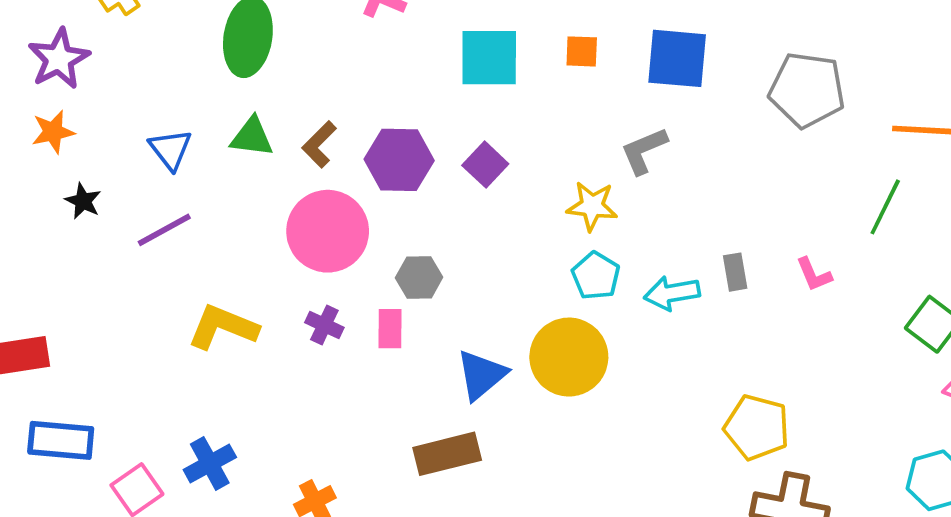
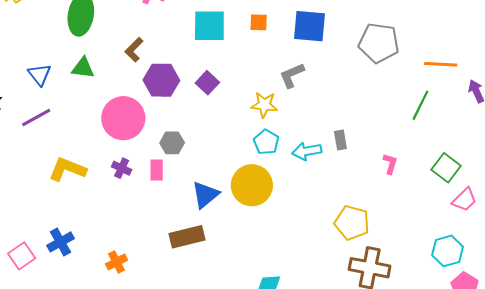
brown L-shape: (319, 144) -> (134, 50), moved
pink L-shape: (814, 274) -> (390, 164), moved, turned -140

